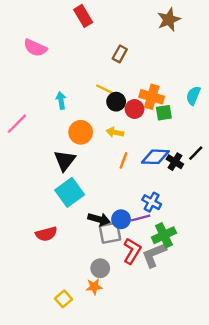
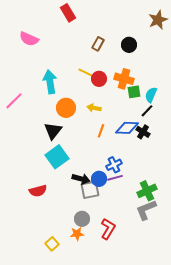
brown star: (169, 20) -> (158, 20), moved
cyan semicircle: (193, 96) -> (151, 95), moved
cyan arrow: (61, 100) -> (50, 82), size x1.6
black circle: (116, 102) -> (129, 45), moved
red circle: (135, 109) -> (99, 79), moved
black line: (196, 153) -> (147, 111), moved
blue cross: (152, 202) -> (114, 165), moved, turned 35
green cross: (164, 235) -> (147, 191), moved
red L-shape: (132, 251) -> (108, 229), moved
gray L-shape: (154, 255) -> (146, 210), moved

